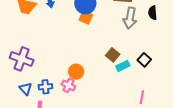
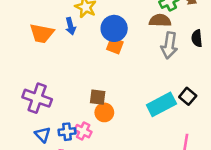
brown square: (113, 55) -> (98, 97), moved, turned -32
cyan rectangle: (123, 66) -> (161, 104), size x1.6
pink cross: (68, 85) -> (83, 131), moved

